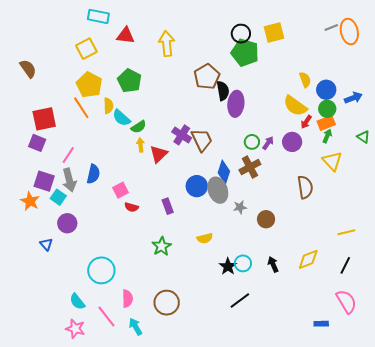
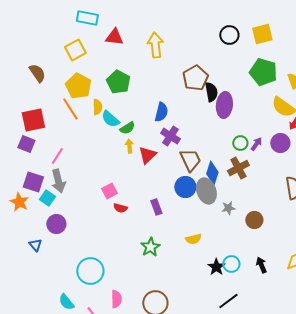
green pentagon: (245, 53) -> (263, 72), moved
brown semicircle: (28, 69) -> (37, 73), moved
brown trapezoid: (202, 140) -> (190, 160), moved
blue semicircle: (93, 174) -> (161, 112), moved

